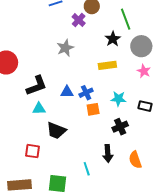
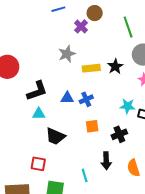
black star: (113, 39) -> (115, 66), moved
yellow rectangle: (107, 65) -> (91, 68), moved
cyan star: (118, 99) -> (128, 106), moved
orange square: (93, 109) -> (92, 126), moved
red square: (33, 151) -> (38, 164), moved

